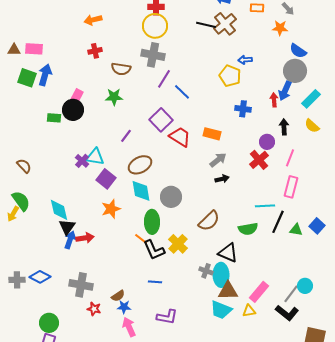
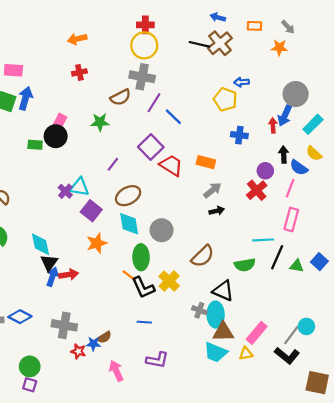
blue semicircle: (298, 51) -> (299, 168), moved
brown semicircle: (121, 69) -> (120, 97), moved, turned -36
blue star: (124, 307) -> (93, 344), moved

